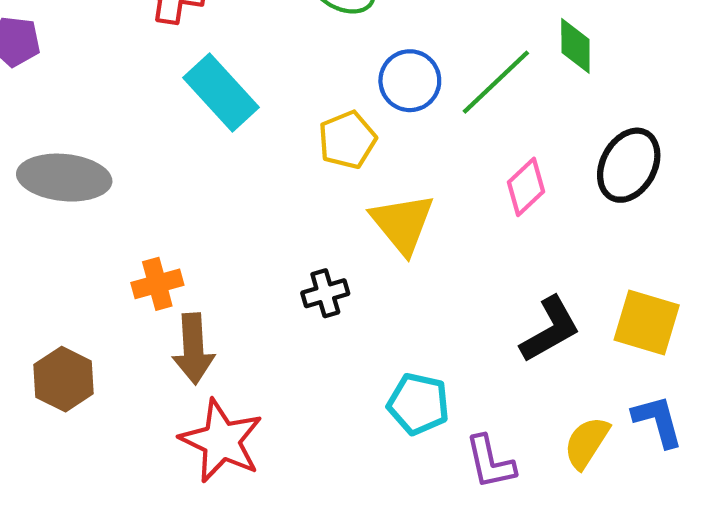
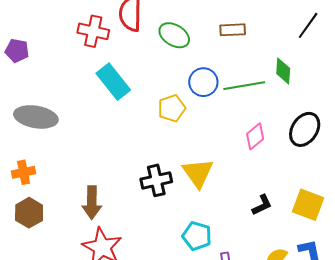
green line: (496, 82) -> (244, 86), turned 30
yellow triangle: (402, 223) -> (198, 173), moved
orange cross: (157, 284) -> (24, 172), moved
black cross: (325, 293) -> (156, 180), size x1.4
black L-shape: (550, 329) -> (262, 205), size x0.7

